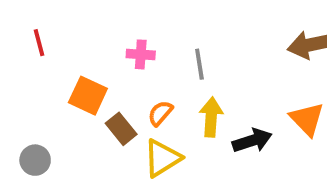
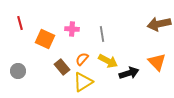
orange square: (88, 96) -> (45, 39), moved
yellow arrow: (211, 117) -> (108, 61), turned 114
gray circle: (35, 160) -> (18, 71), moved

